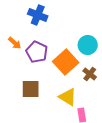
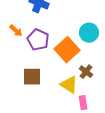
brown cross: (90, 74) -> (86, 72), moved

